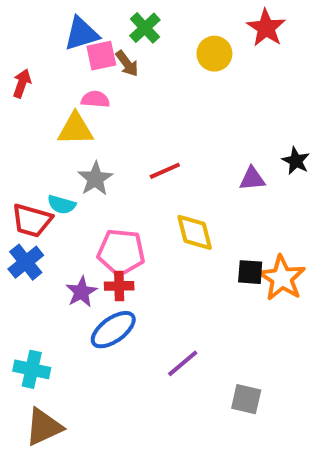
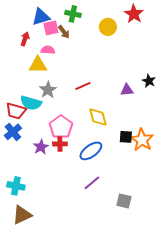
green cross: (145, 28) -> (73, 14), turned -35
red arrow: (22, 83) -> (25, 39), moved
cyan semicircle: (62, 205) -> (31, 103), size x1.5
pink pentagon: (121, 252) -> (61, 127), turned 30
blue ellipse: (113, 330) -> (91, 151), moved

